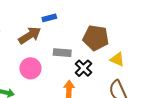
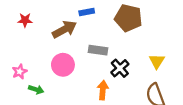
brown pentagon: (96, 38) -> (128, 18), moved
yellow triangle: (117, 59) -> (157, 61), turned 35

